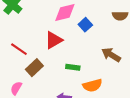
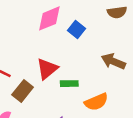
red triangle: (54, 40) -> (47, 69), moved

